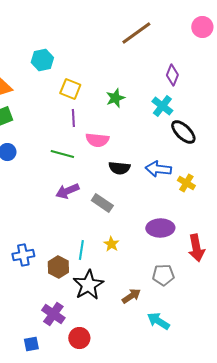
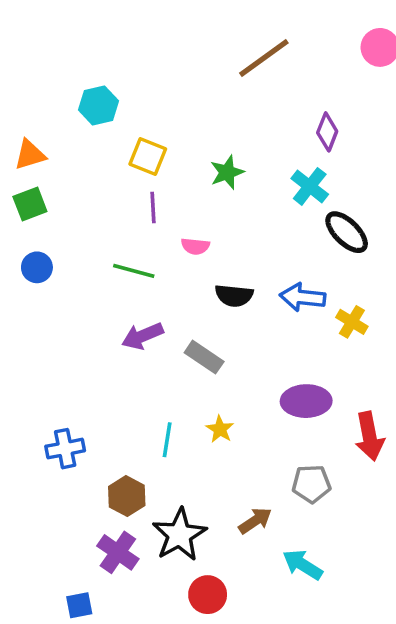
pink semicircle: (97, 140) -> (195, 246), size x0.7
brown hexagon: (58, 267) -> (127, 496), moved
black star: (88, 285) -> (179, 535), moved
red circle: (79, 338) -> (208, 595), moved

